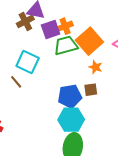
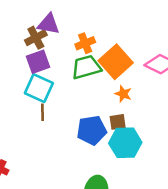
purple square: (51, 29) -> (38, 62), moved
brown line: (16, 82) -> (42, 112), moved, turned 40
cyan hexagon: (71, 120) -> (125, 143), moved

